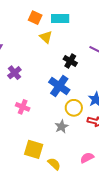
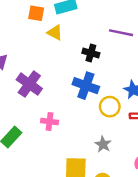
purple cross: (14, 73) -> (29, 84), size x1.5
gray star: (62, 126) -> (103, 144), moved

